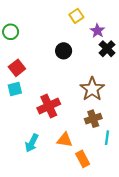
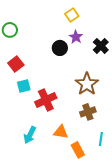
purple star: (97, 31) -> (76, 37), moved
cyan square: (15, 89) -> (24, 86), moved
cyan line: (107, 138) -> (101, 139), moved

